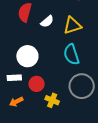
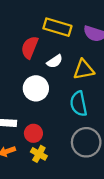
white circle: (27, 56) -> (36, 88), moved
yellow cross: (52, 100) -> (39, 154), moved

